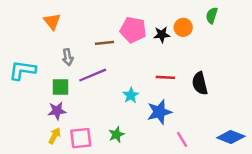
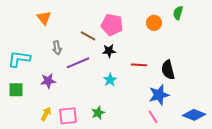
black star: (162, 35) -> (109, 51), moved
brown line: (105, 43) -> (88, 36), turned 35
green square: (61, 87) -> (16, 90), moved
purple star: (57, 111) -> (48, 81), moved
blue star: (159, 112) -> (159, 95), moved

